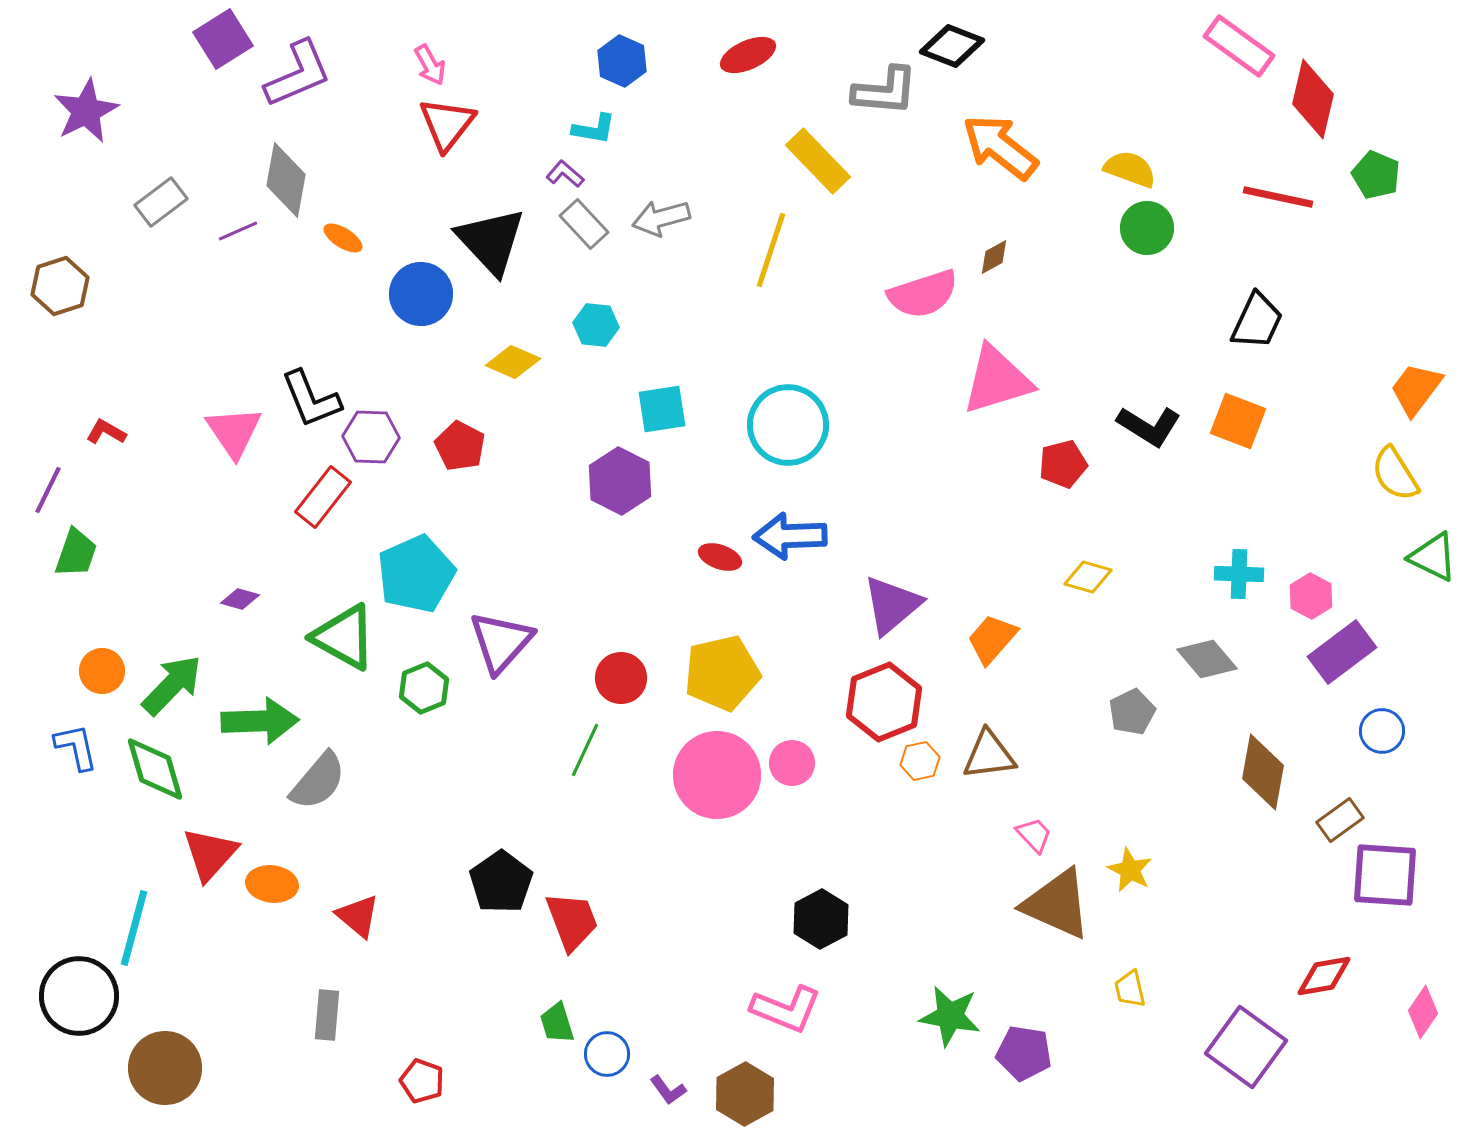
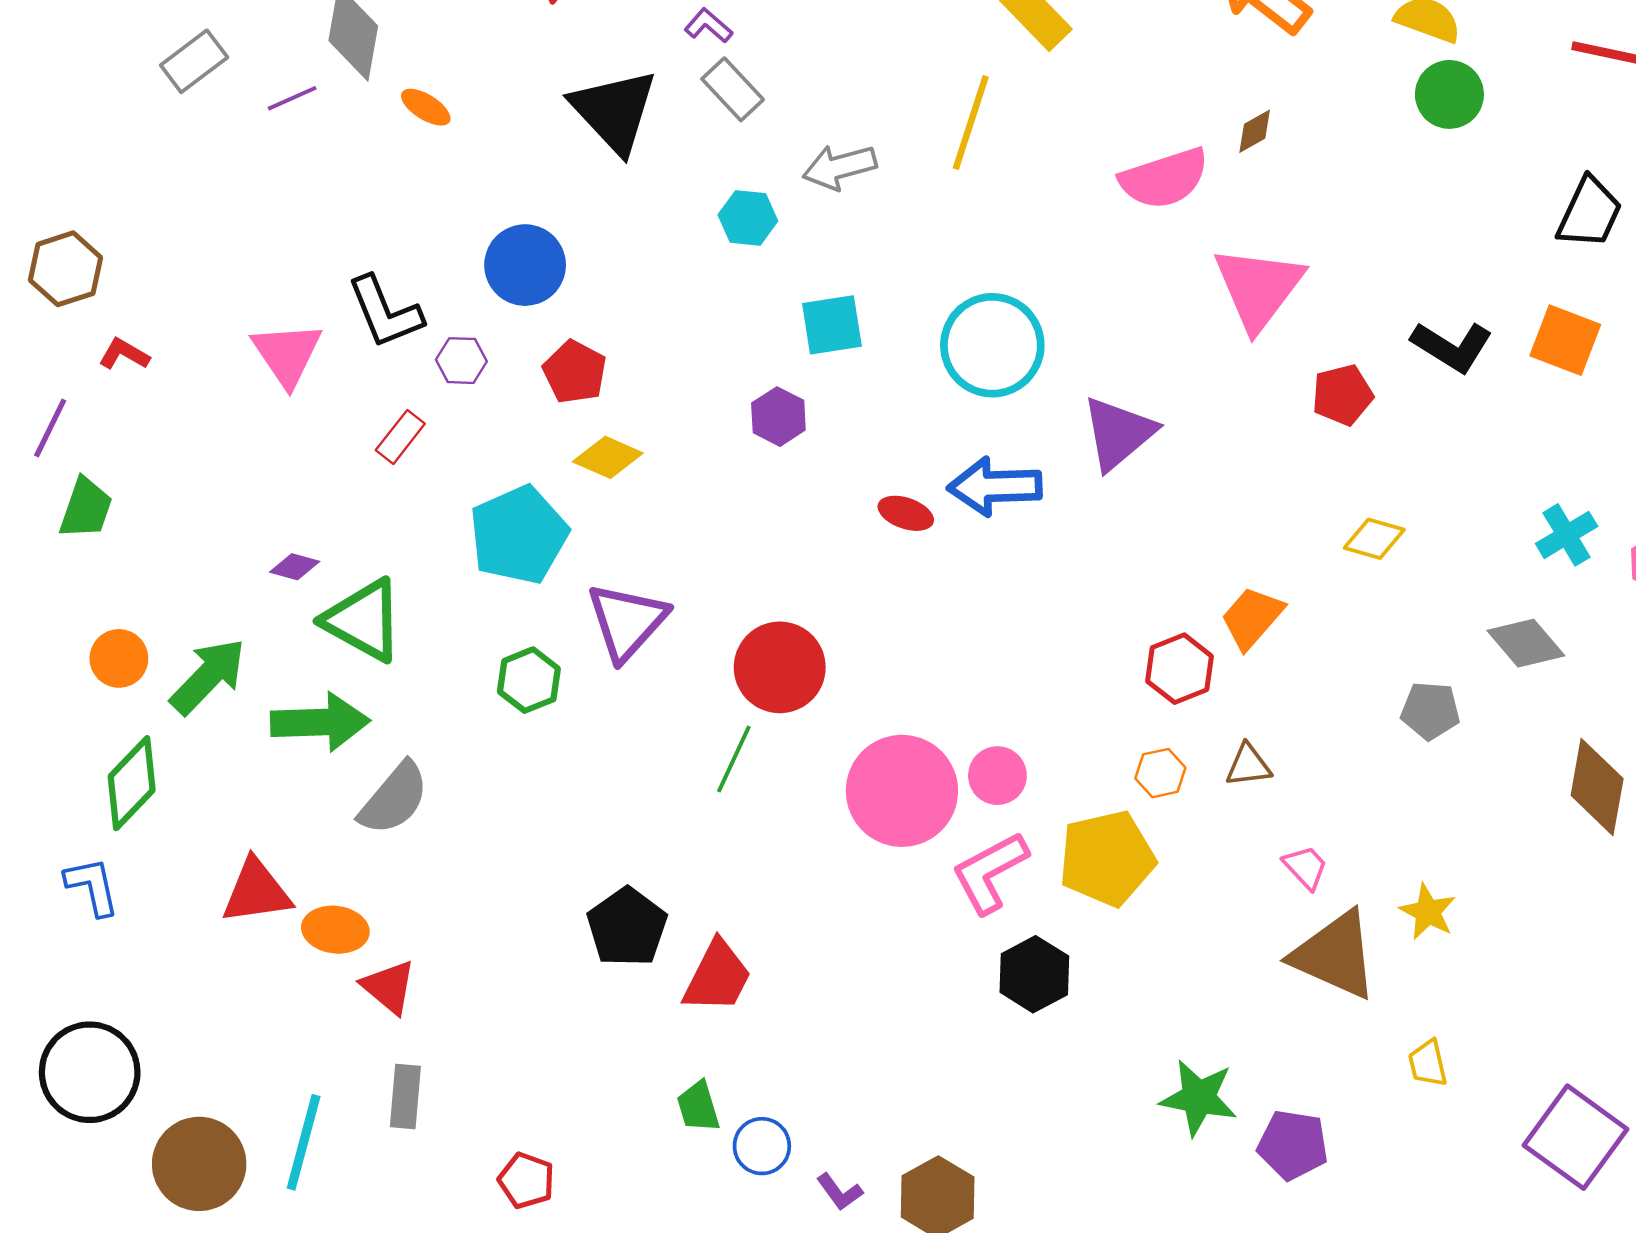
gray arrow: (661, 218) -> (840, 167), moved
brown hexagon: (60, 286) -> (65, 269), moved
blue circle: (421, 294) -> (525, 265), moved
yellow diamond: (513, 362) -> (608, 457), moved
pink triangle: (997, 380) -> (1258, 288), turned -36
purple hexagon: (371, 437) -> (461, 361), size x0.7
purple hexagon: (620, 481) -> (778, 417), size x0.7
red rectangle: (323, 497) -> (400, 437), size x0.7
cyan cross: (1239, 574) -> (1567, 535), turned -33
purple triangle: (892, 605) -> (1118, 433), moved
green triangle: (344, 637) -> (363, 620), moved
yellow pentagon: (722, 673) -> (1107, 858), moved
red circle: (621, 678) -> (780, 667), size x1.4
red hexagon: (884, 702) -> (1179, 669), moved, size x0.7
gray pentagon: (1132, 712) -> (1430, 711), turned 30
blue L-shape: (76, 747) -> (92, 886), moved
brown triangle: (989, 755) -> (1248, 765), size x0.7
green diamond: (155, 769) -> (132, 783), moved, turned 60
red triangle: (210, 854) -> (256, 891), turned 40
red triangle: (358, 916) -> (389, 987), moved
red trapezoid: (572, 921) -> (717, 977), turned 48
cyan line: (134, 928) -> (304, 1142), moved
pink L-shape: (786, 1009) -> (990, 872), moved, turned 130

